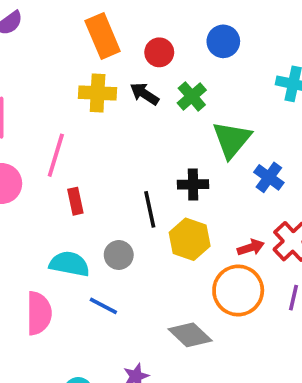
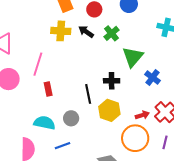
blue line: (103, 306) -> (63, 146), turned -49

